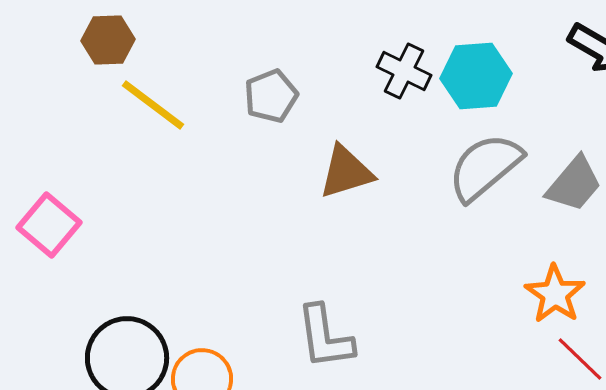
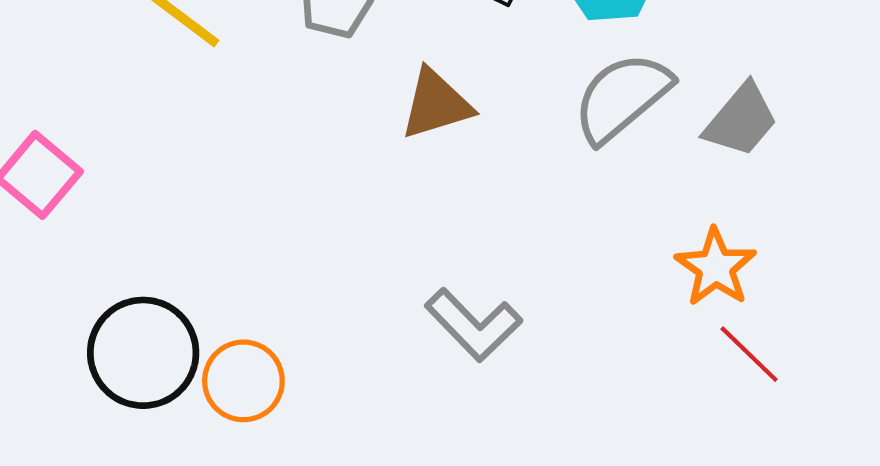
gray L-shape: (325, 337) -> (474, 325), moved, turned -36

